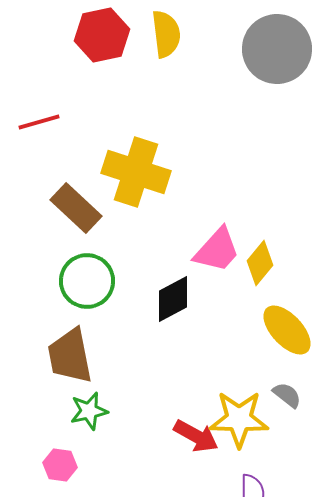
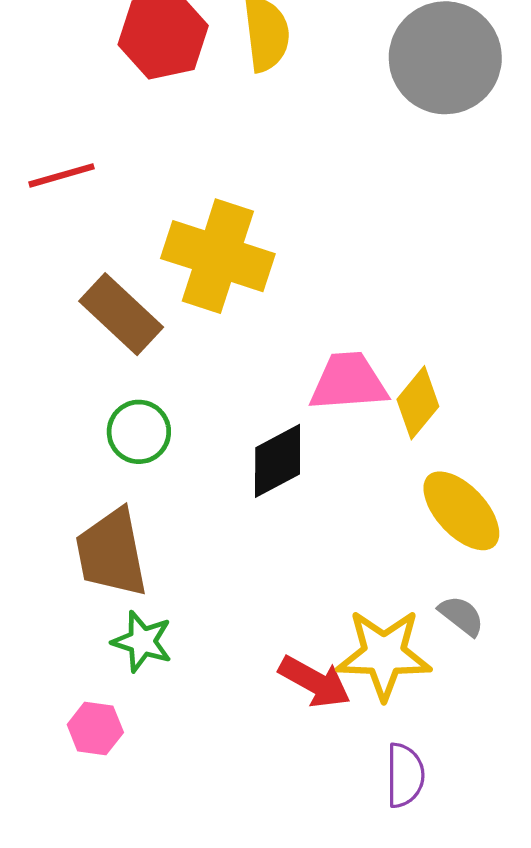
pink trapezoid: (217, 250) -> (349, 382), turned -136
green circle: (87, 281) -> (139, 432), size x0.7
green star: (89, 411) -> (142, 641), turned 30

